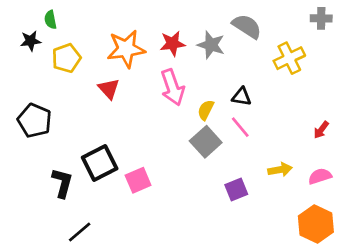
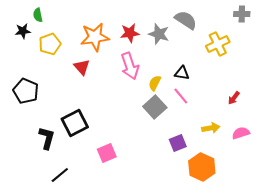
red arrow: (321, 130) -> (234, 98), moved
pink square: (138, 180) -> (107, 153), moved
orange hexagon: (316, 224) -> (202, 167), moved

